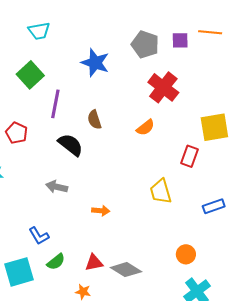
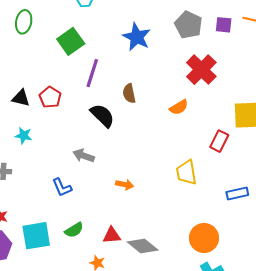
blue L-shape: (39, 236) -> (62, 187), moved
orange circle: (186, 254) -> (204, 238), size x1.5

